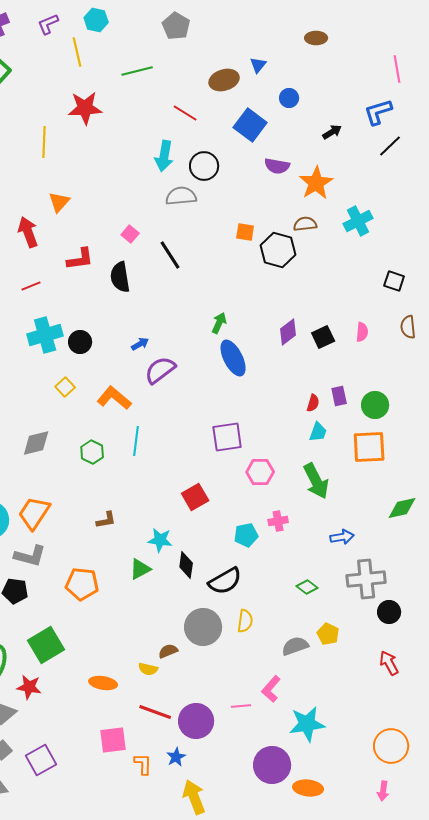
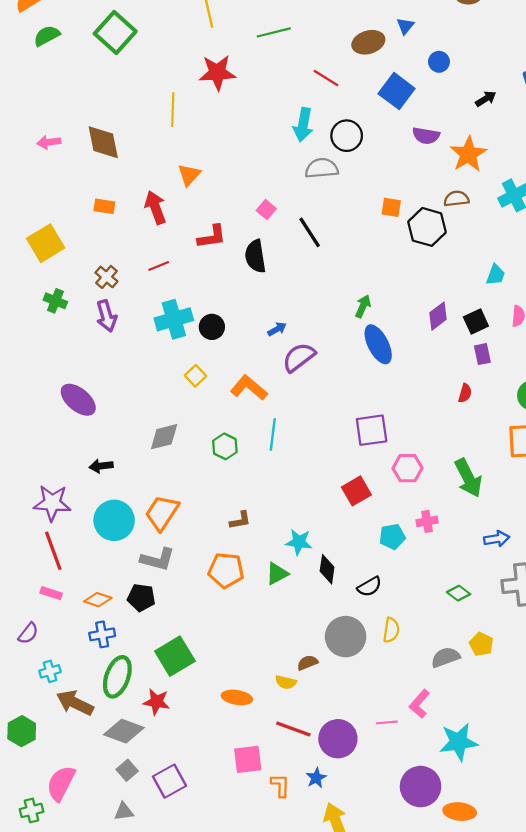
purple rectangle: (339, 396) -> (482, 354), moved
cyan trapezoid: (318, 432) -> (495, 275), moved
red square: (195, 497) -> (356, 491), moved
black semicircle: (225, 581) -> (369, 587), size x0.7
orange pentagon: (82, 584) -> (226, 570), moved

